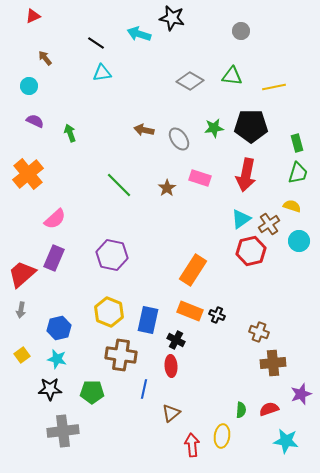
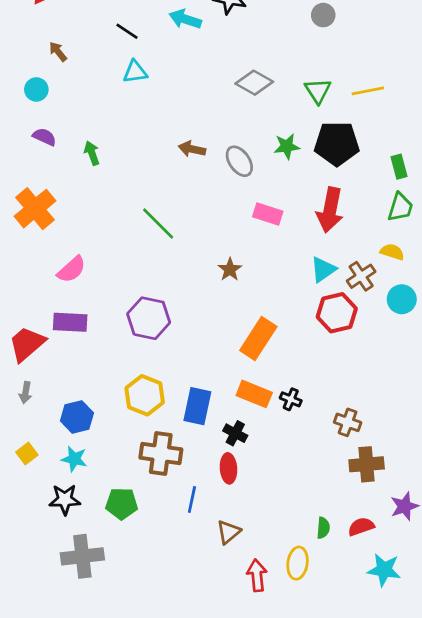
green triangle: (232, 76) -> (318, 91), moved, turned 50
brown star: (167, 188) -> (230, 269), moved
purple rectangle: (54, 258) -> (70, 322), turned 70

